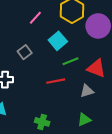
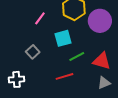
cyan square: (58, 41) -> (63, 38), turned 30
gray triangle: (87, 91) -> (104, 83), moved

